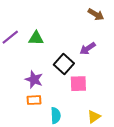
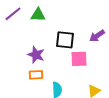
purple arrow: (88, 48) -> (97, 36), moved
black square: (64, 64) -> (65, 40), turned -36

